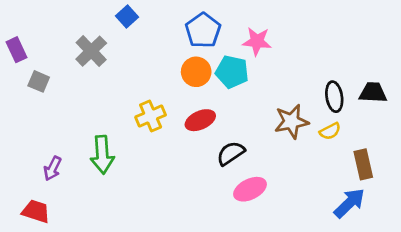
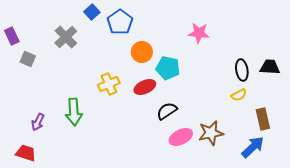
blue pentagon: (203, 30) -> (120, 22), moved
pink star: (257, 41) -> (199, 33), moved
cyan pentagon: (232, 72) -> (168, 68), moved
brown star: (291, 122) -> (211, 133), moved

